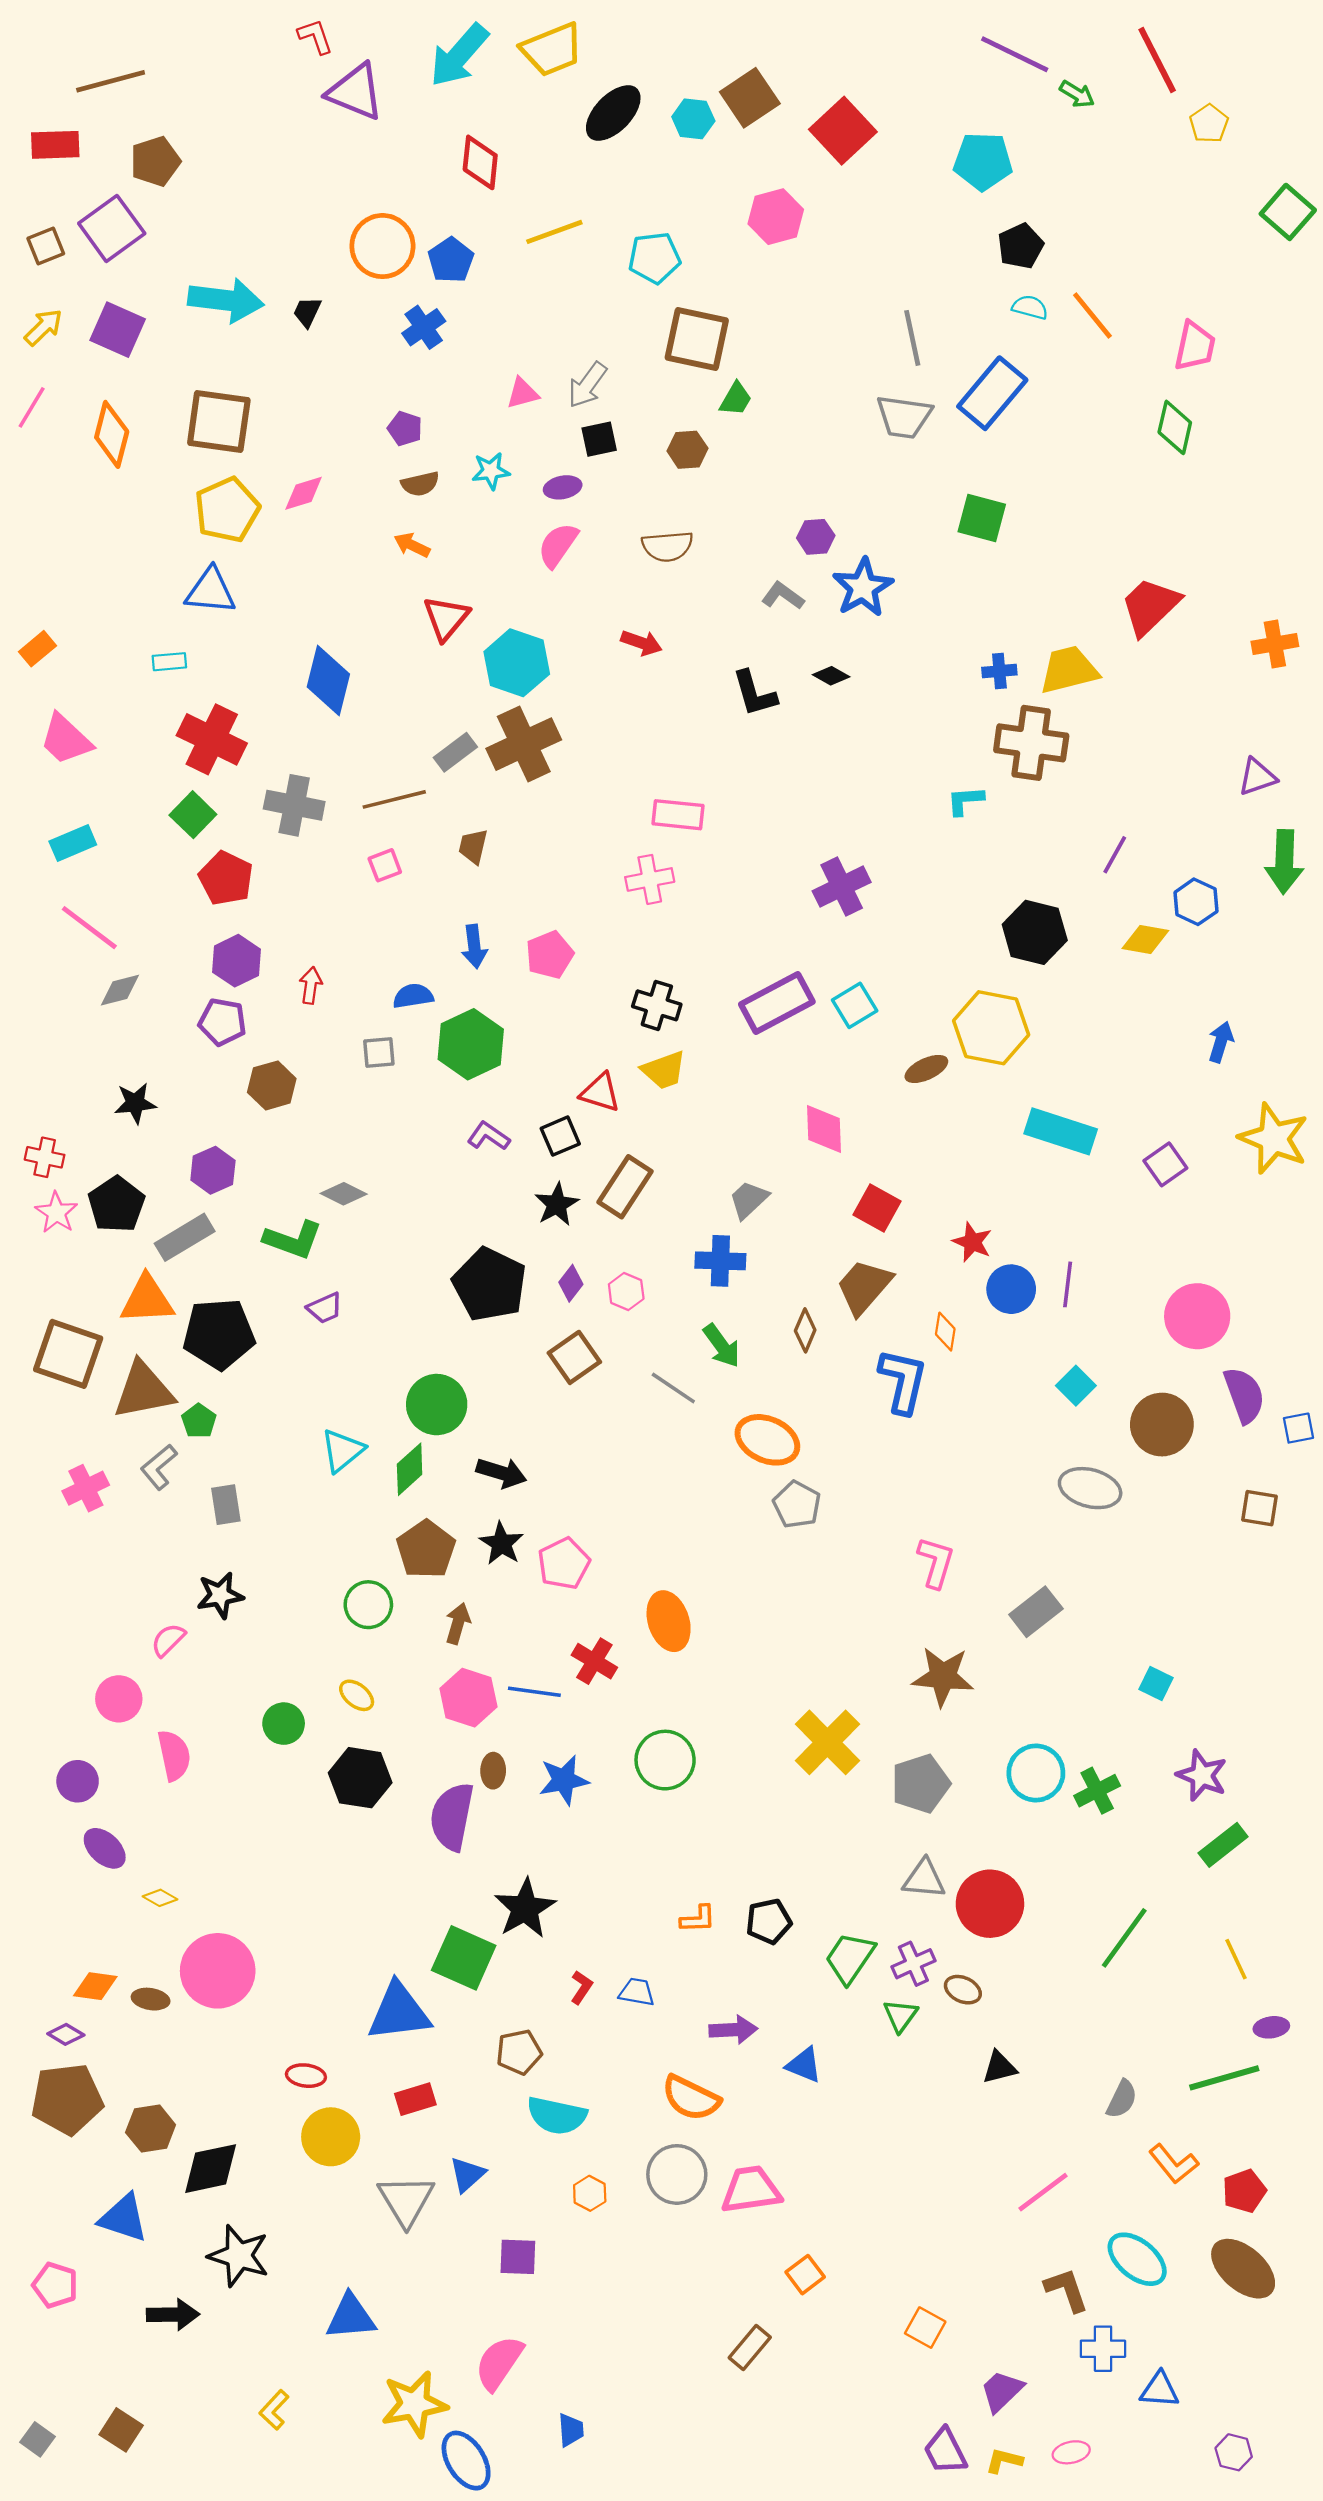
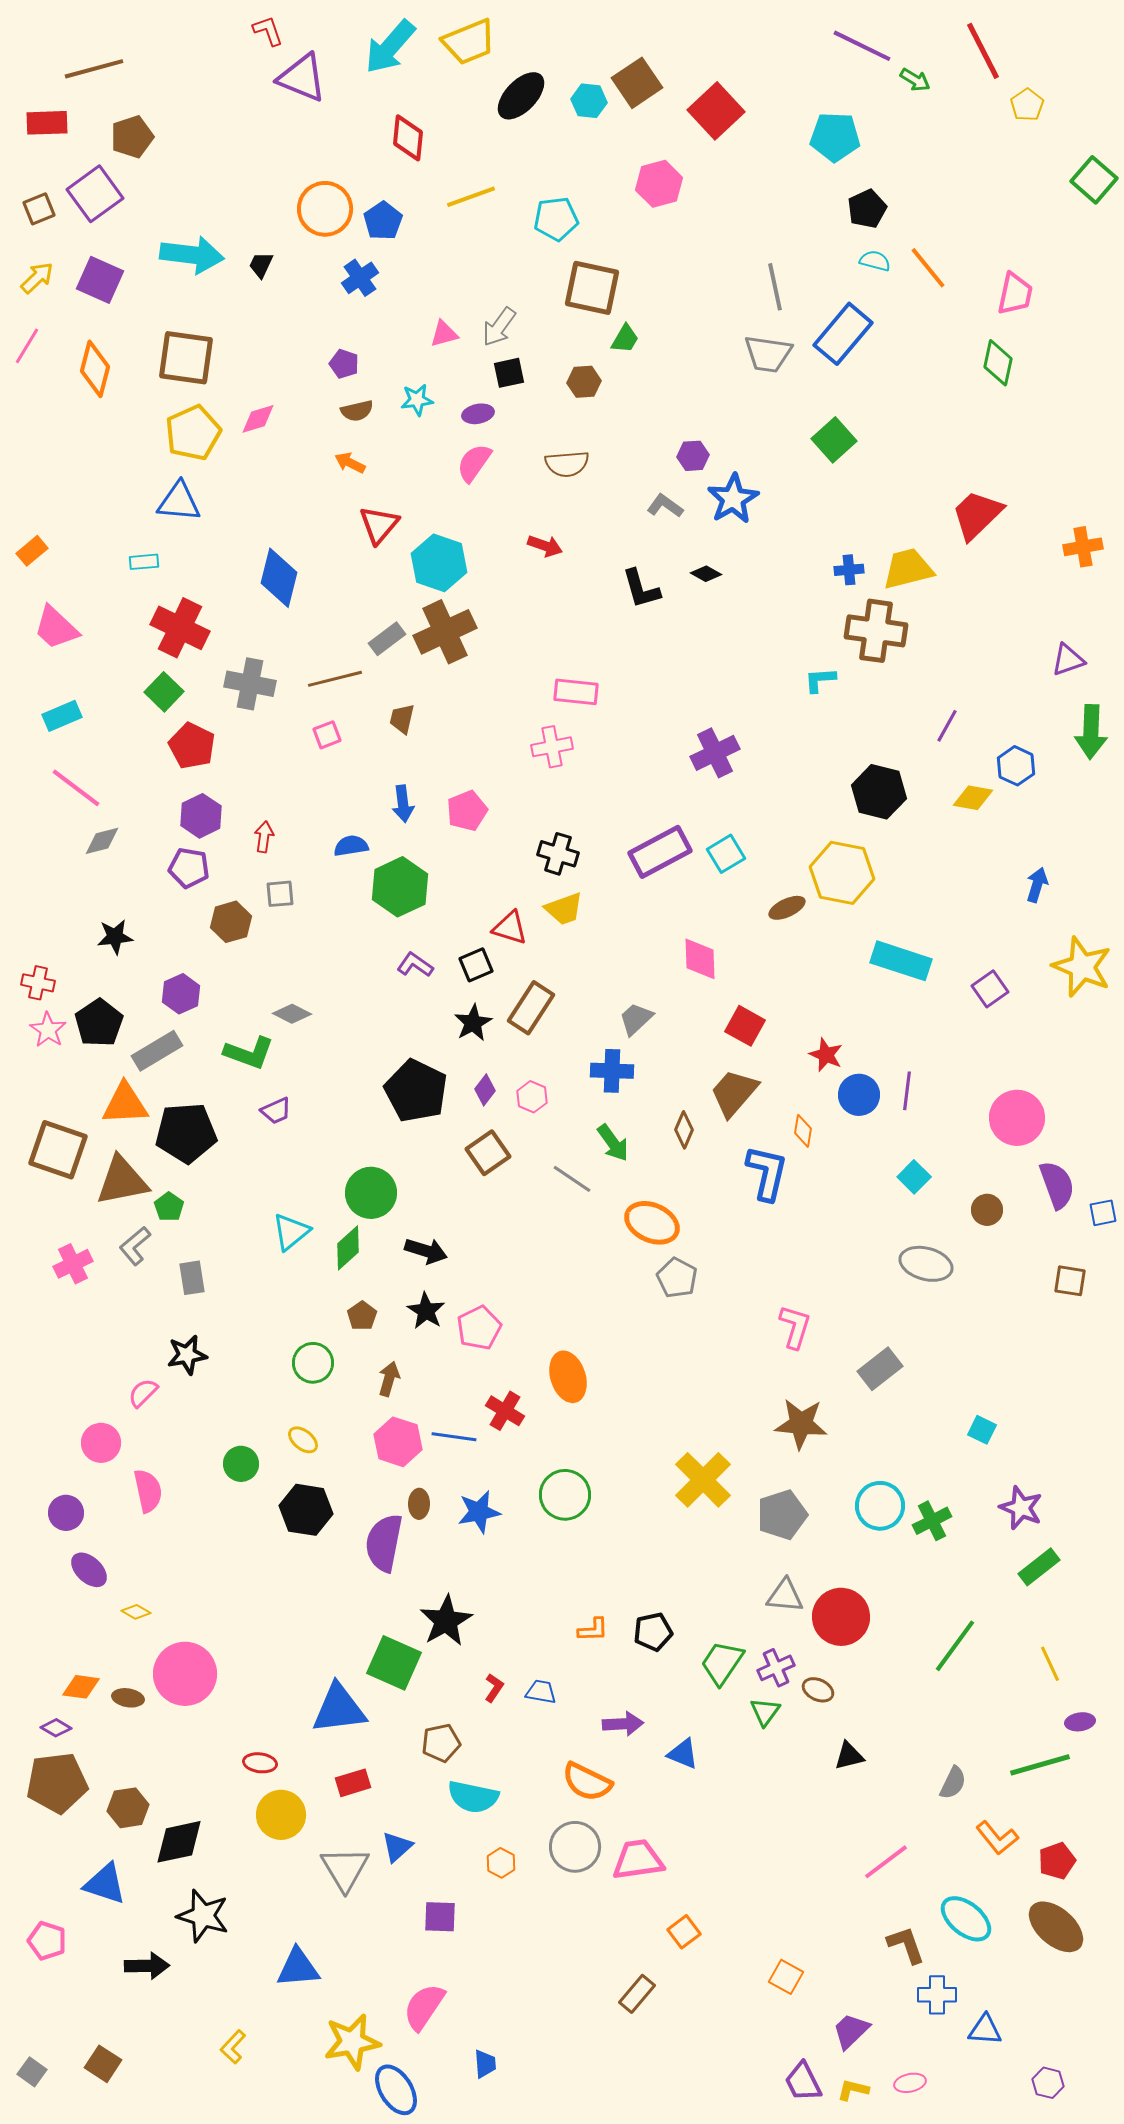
green square: (982, 518) -> (834, 440), turned 33
gray square: (379, 1053) -> (280, 894), moved
brown circle: (1162, 1425) -> (987, 1210), size x0.6
brown pentagon: (426, 1549) -> (362, 1316), size x0.6

